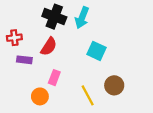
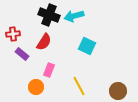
cyan arrow: (82, 18) -> (74, 16), turned 54
purple rectangle: (24, 60) -> (22, 54), turned 32
brown circle: (114, 85) -> (118, 91), moved

